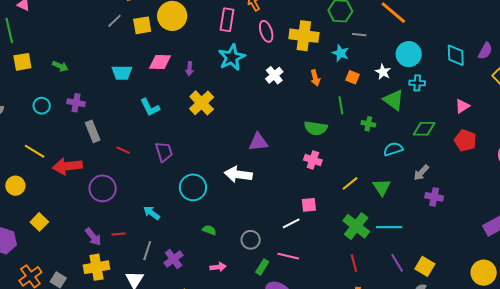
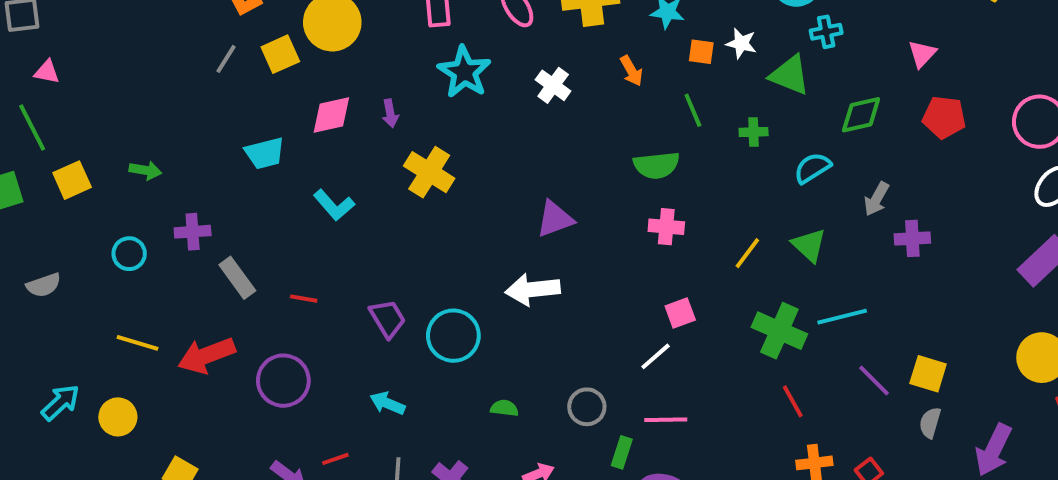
white star: (383, 72) -> (741, 43), moved
purple trapezoid: (164, 152) -> (388, 319), moved

